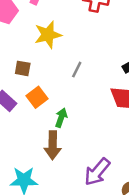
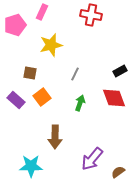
green arrow: (61, 118) -> (80, 103), moved

